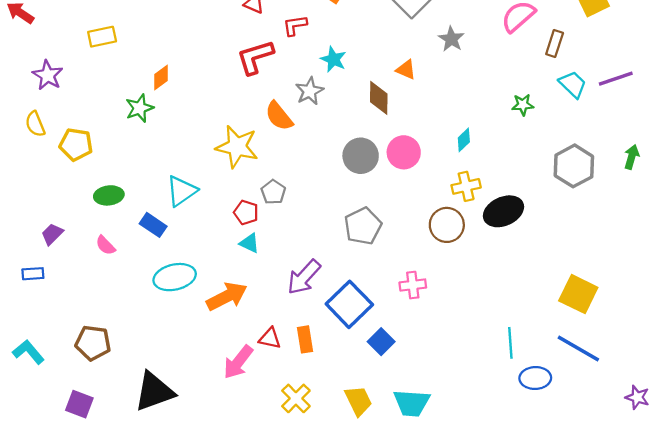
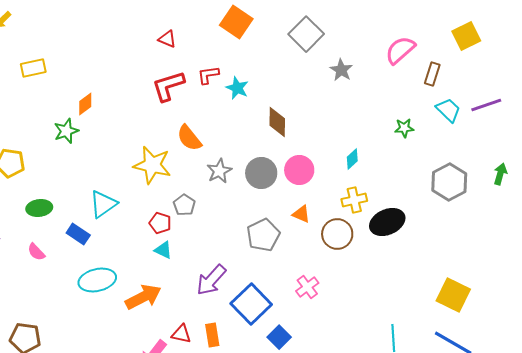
red L-shape: (295, 25) -> (208, 75), moved
orange triangle: (406, 70) -> (301, 214), moved
gray star: (310, 91) -> (219, 171), moved
pink cross: (413, 285) -> (307, 287), turned -30

